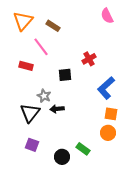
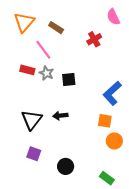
red cross: (89, 59) -> (94, 39), moved
gray star: (44, 96) -> (46, 73), moved
orange square: (111, 114) -> (105, 121), moved
green rectangle: (83, 149) -> (107, 178), moved

